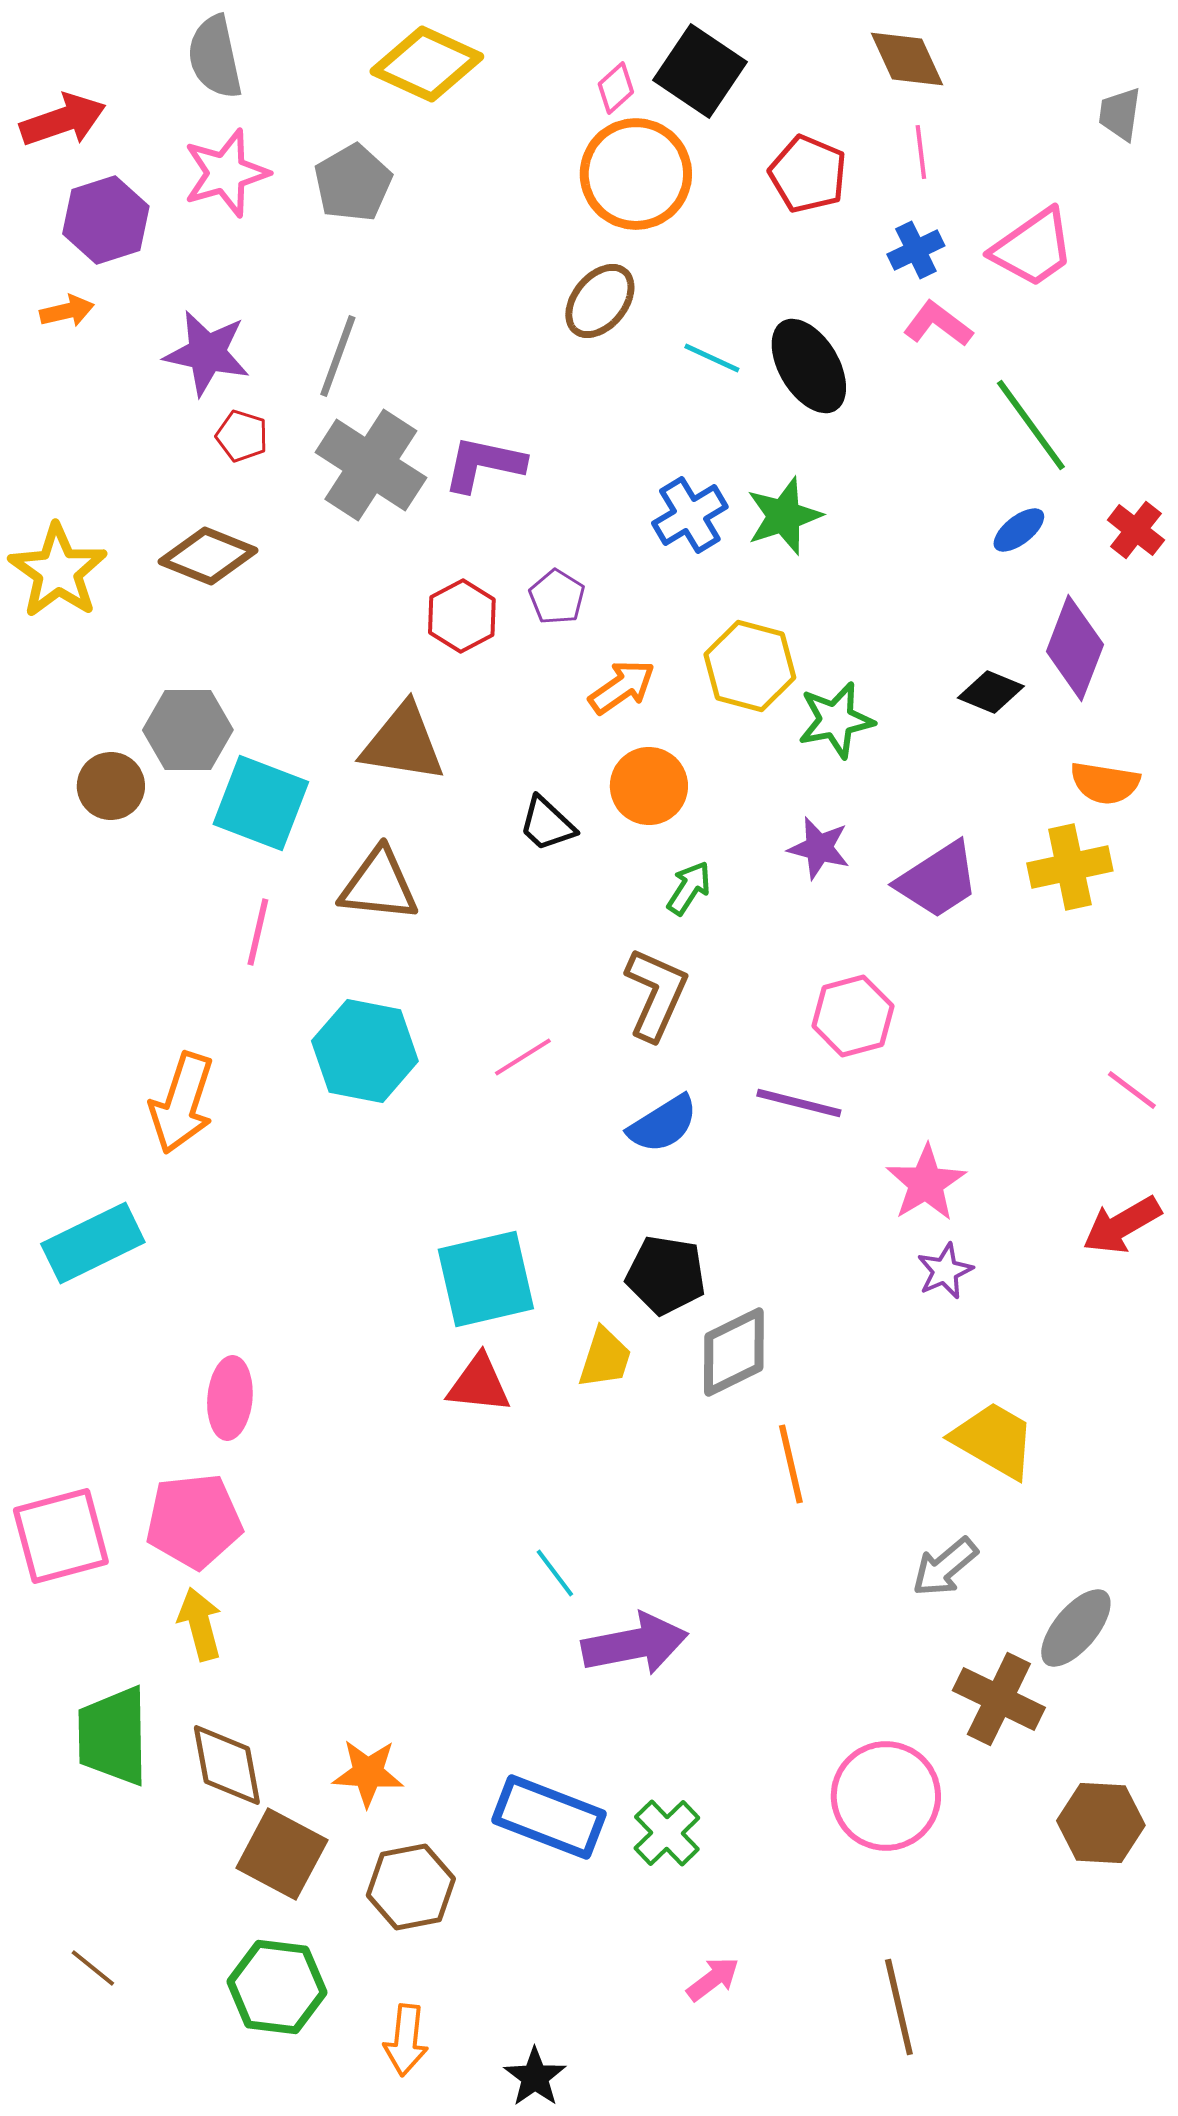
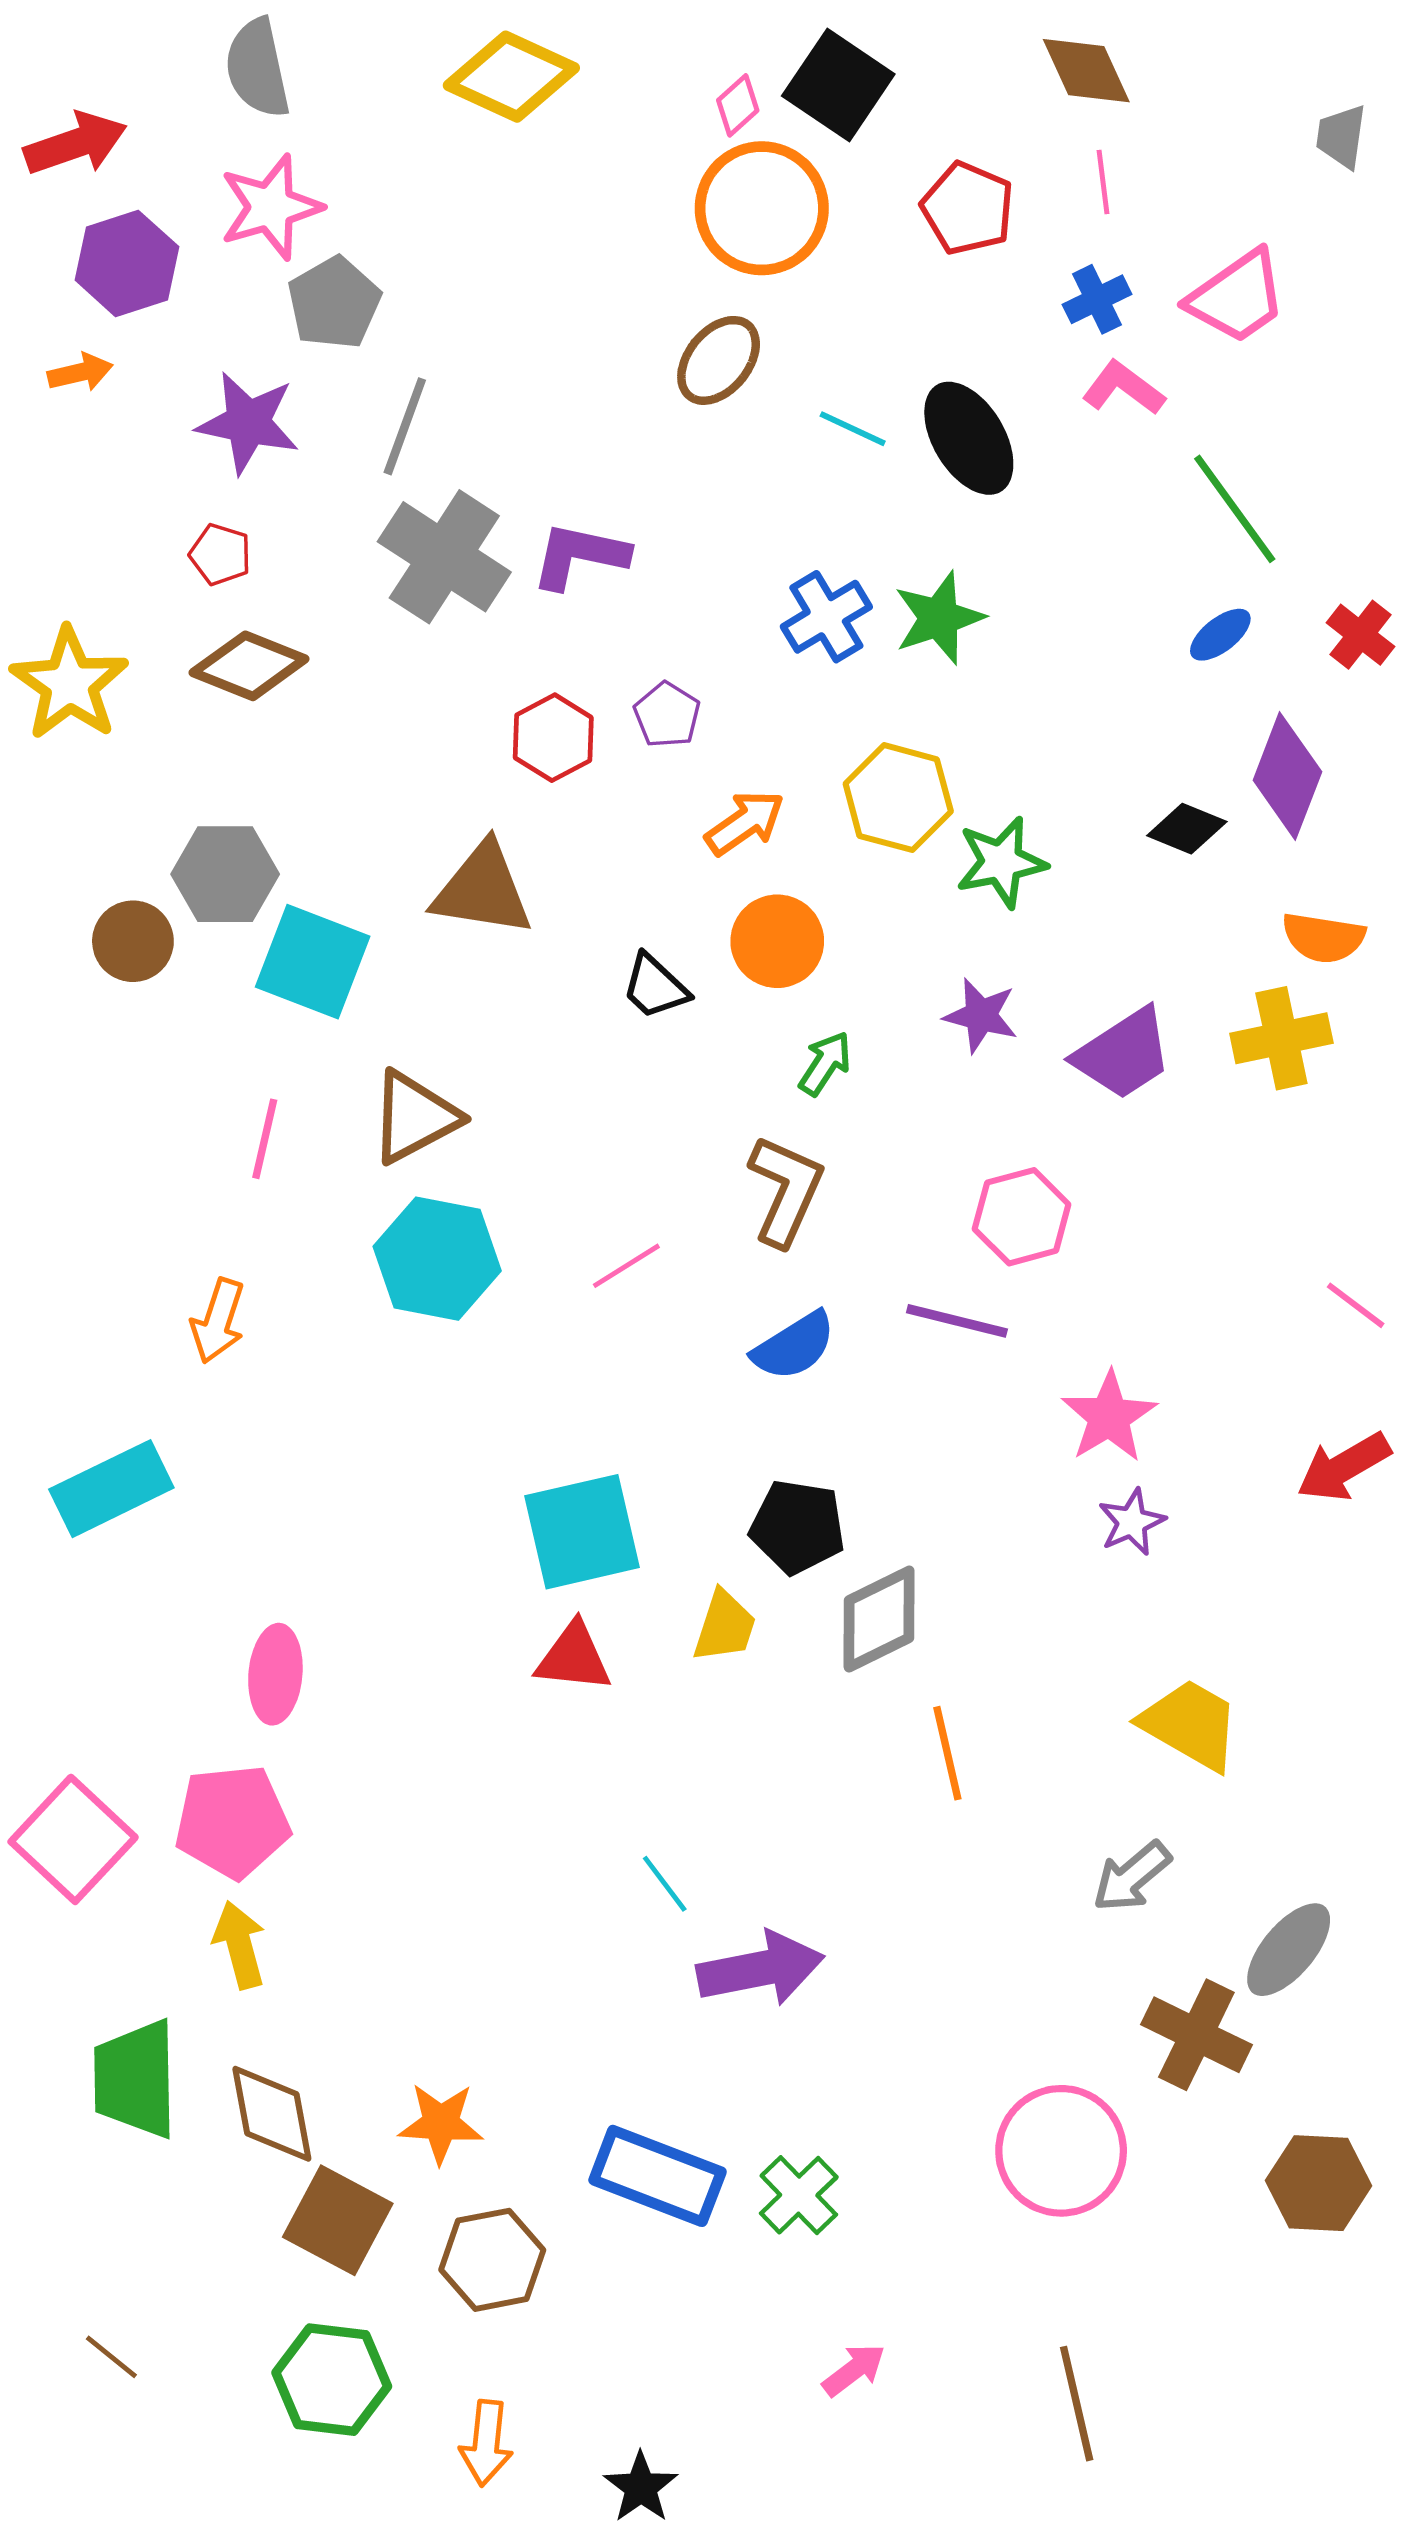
gray pentagon: (353, 183) -> (334, 303), moved
red pentagon: (242, 436) -> (220, 554), moved
brown triangle: (379, 885) -> (414, 1117), moved, turned -34
pink line: (258, 932) -> (265, 1139), moved
orange arrow: (182, 1103) -> (218, 1321), size x0.7
pink square: (61, 1536) -> (73, 1839), turned -32

